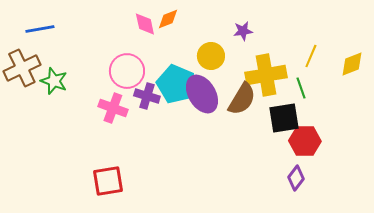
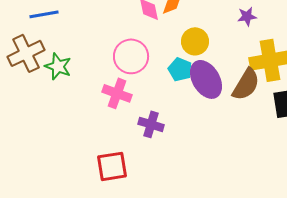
yellow circle: (211, 56) -> (195, 41), moved
cyan pentagon: (176, 84) -> (180, 69), size x0.6
purple cross: (147, 96) -> (151, 124), moved

